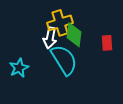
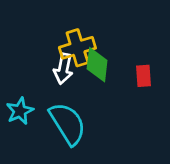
cyan semicircle: (64, 60) -> (68, 124), moved

